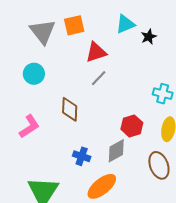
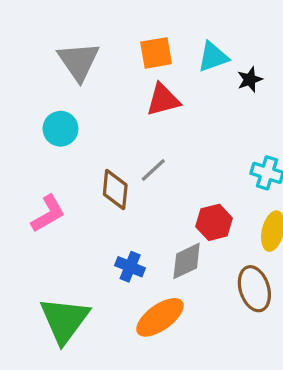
orange square: (74, 25) -> (156, 53), moved
gray line: (99, 78) -> (153, 170), moved

